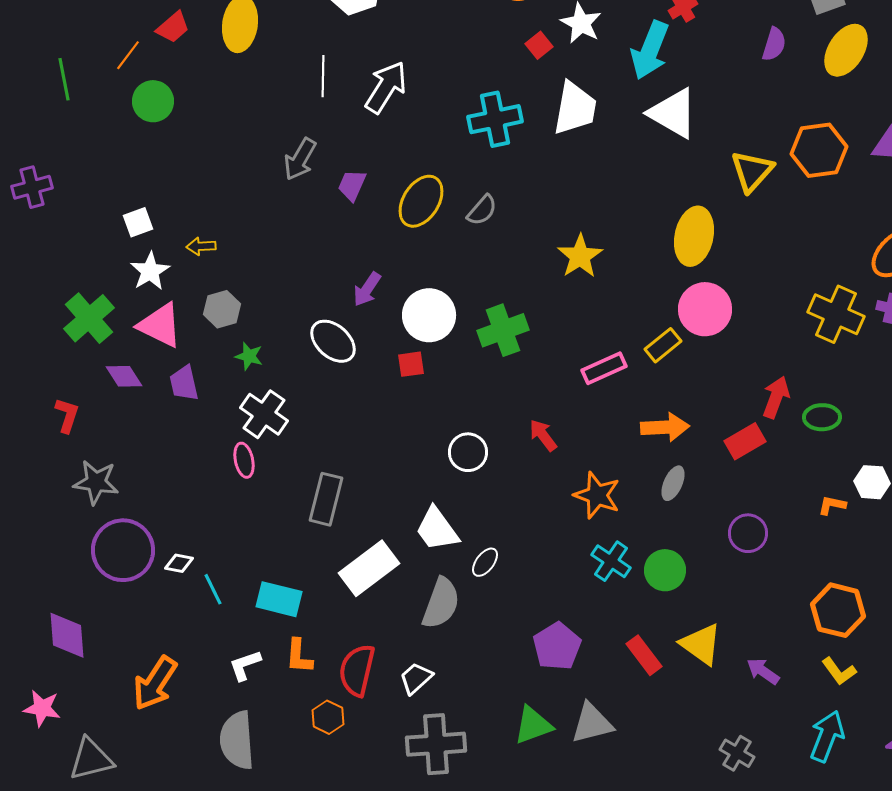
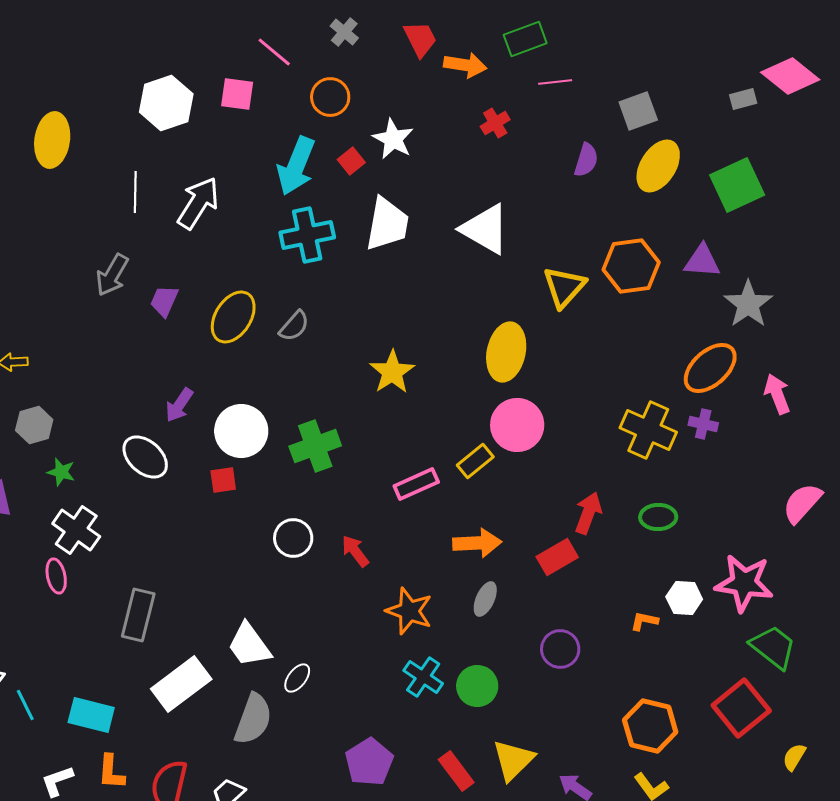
cyan arrow: (650, 50) -> (296, 166), moved
green ellipse: (822, 417) -> (658, 517), moved
white circle: (468, 452) -> (293, 538), moved
yellow triangle: (701, 644) -> (513, 760), turned 39

